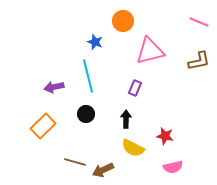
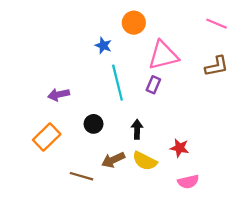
cyan line: (88, 76) -> (117, 83), moved
purple rectangle: (135, 88) -> (153, 85), moved
brown arrow: (103, 170) -> (113, 160), moved

